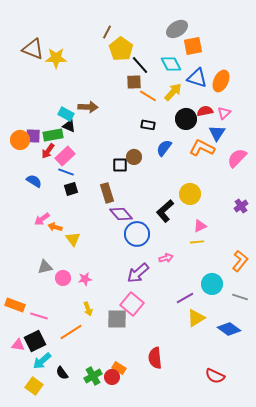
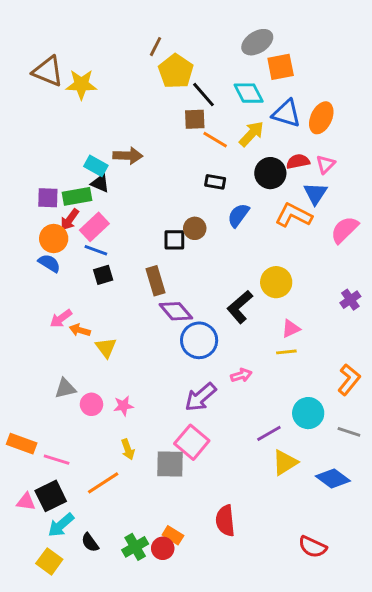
orange circle: (20, 140) -> (54, 239), moved

